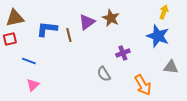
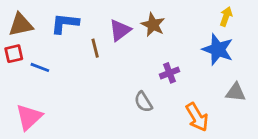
blue L-shape: (47, 29) -> (65, 23), moved
blue line: (29, 61) -> (40, 67), moved
pink triangle: (33, 85) -> (29, 117), moved, size x1.5

